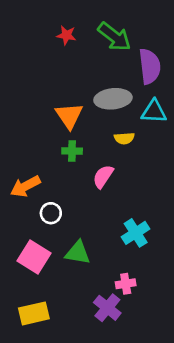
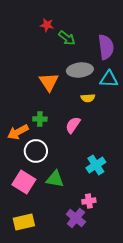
green arrow: (114, 37) -> (67, 38), moved, size x0.7
green cross: (72, 151) -> (40, 119), moved
white circle: (51, 213) -> (36, 151), size x1.5

